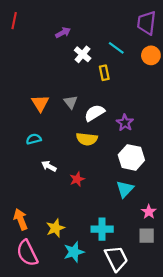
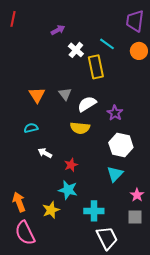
yellow rectangle: (104, 73) -> (96, 67), size x1.6
cyan star: (74, 252) -> (68, 190), moved, turned 30

